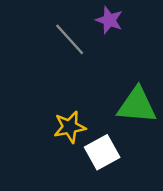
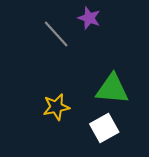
white square: (102, 152) -> (104, 128), moved

